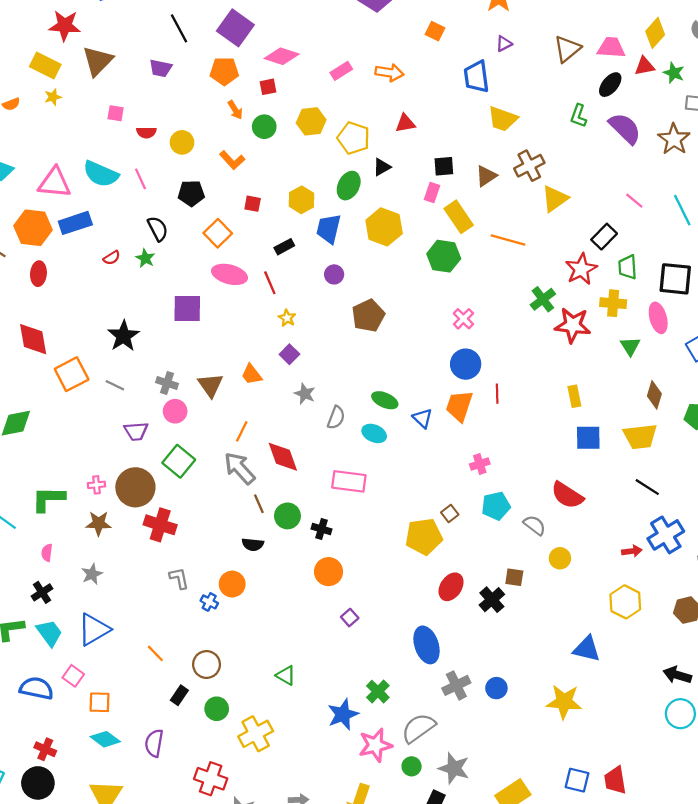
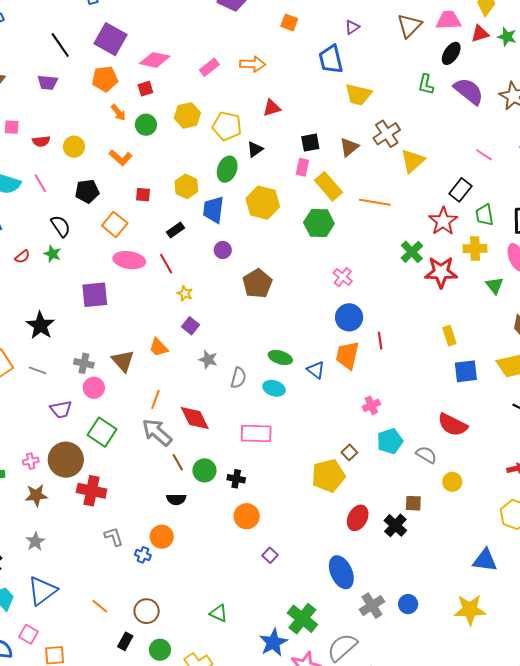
green cross: (378, 692) -> (302, 619), size x1.4

